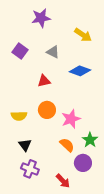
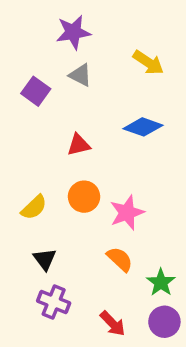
gray triangle: (53, 52) -> (80, 75), moved
yellow semicircle: (19, 116) -> (34, 207), turned -42
green star: (90, 140) -> (161, 282), moved
purple circle: (83, 163) -> (164, 322), moved

